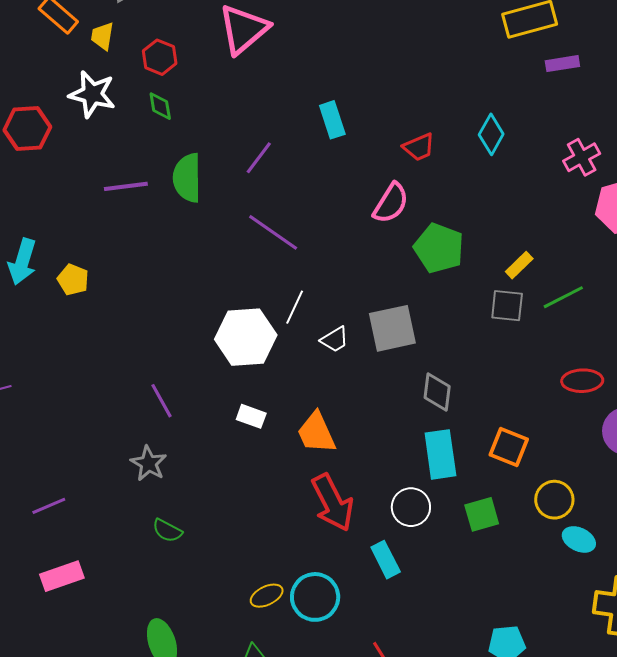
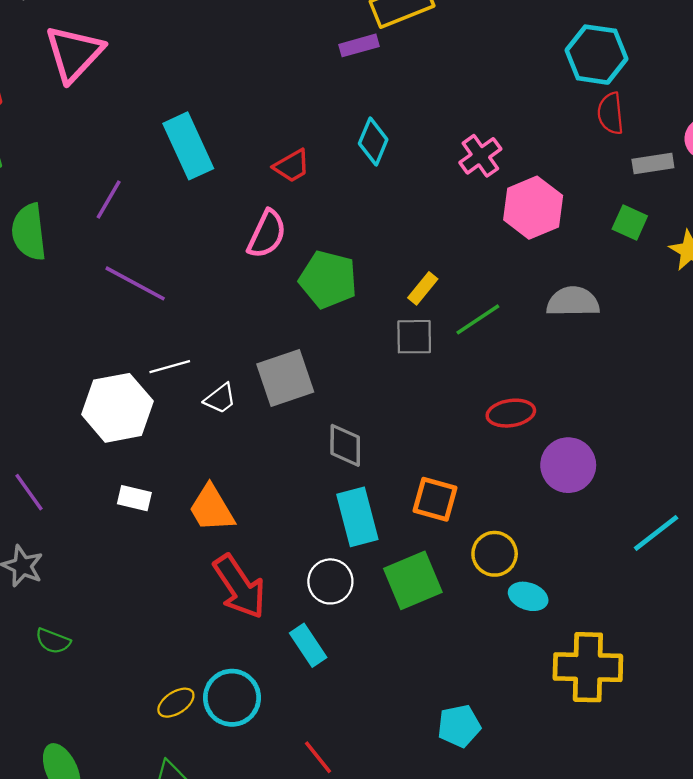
purple rectangle: (562, 64) -> (359, 45), moved
cyan rectangle: (332, 120) -> (188, 146), size x1.5
white line: (295, 307) -> (170, 367), turned 56
green square: (482, 514) -> (413, 580), size x1.4

